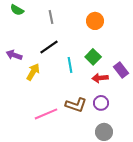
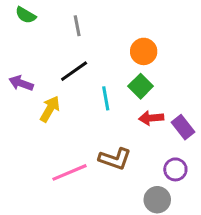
orange circle: (95, 21) -> (144, 51), moved
purple rectangle: (121, 70) -> (183, 127), moved
purple circle: (101, 103) -> (175, 169), moved

